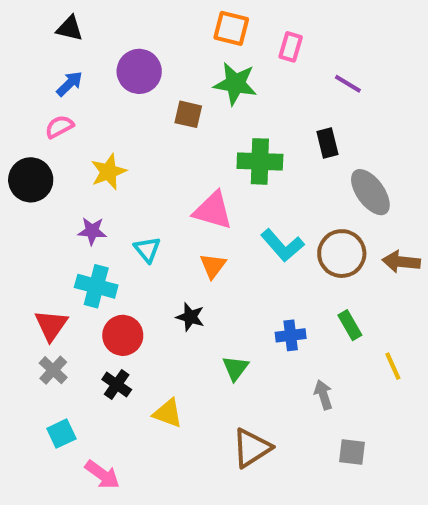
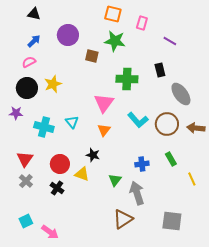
black circle: (31, 180) -> (27, 88), moved
pink triangle: (213, 211) -> (104, 103), turned 50
purple star: (92, 231) -> (16, 113), moved
cyan cross: (96, 286) -> (44, 127), moved
gray arrow: (323, 395) -> (137, 193), moved, size x1.6
yellow triangle: (168, 413) -> (82, 174), moved
cyan square: (61, 434) -> (26, 221), moved
gray square: (352, 452) -> (172, 221), size x1.5

